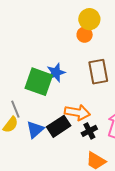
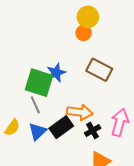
brown rectangle: (98, 72) -> (99, 70), turned -50
gray line: (15, 109) -> (35, 105), moved

